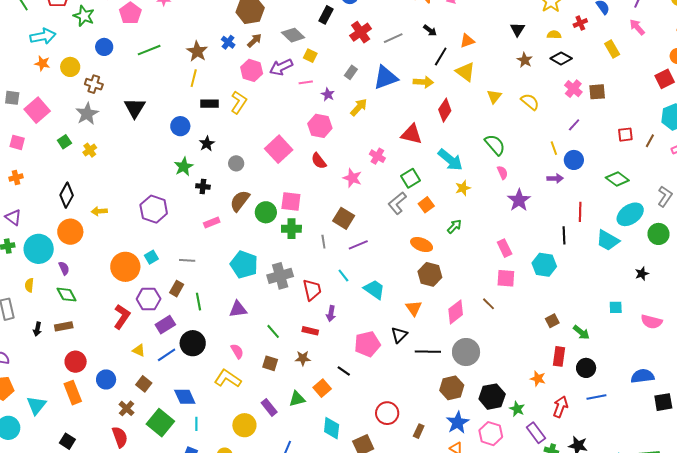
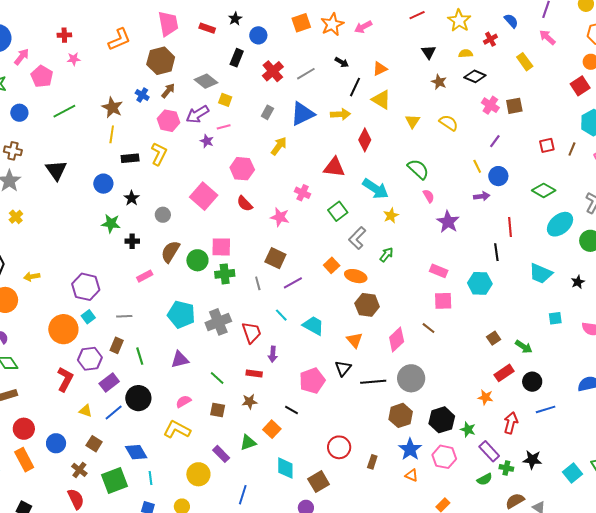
purple star: (328, 94) -> (207, 141), moved
green star: (184, 167) -> (111, 223), turned -30
gray L-shape: (397, 203) -> (357, 238), moved
orange square: (426, 205) -> (332, 265), moved
purple hexagon: (154, 209) -> (86, 287), moved
cyan trapezoid: (608, 240) -> (541, 273), moved
pink rectangle: (505, 248) -> (439, 271), turned -36
pink semicircle: (237, 351) -> (183, 401), turned -84
red rectangle: (559, 356) -> (504, 373), turned 54
green square: (160, 423) -> (115, 480), turned 36

